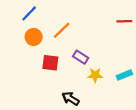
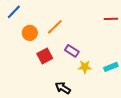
blue line: (29, 13) -> (14, 12), moved
red square: (50, 63) -> (45, 56), turned -35

